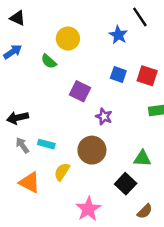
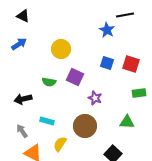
black line: (140, 17) -> (125, 15), turned -66
yellow circle: (68, 39) -> (61, 49), moved
green semicircle: (49, 61) -> (49, 82), moved, turned -32
gray arrow: (22, 145) -> (22, 131), moved
green triangle: (142, 159) -> (127, 122), moved

